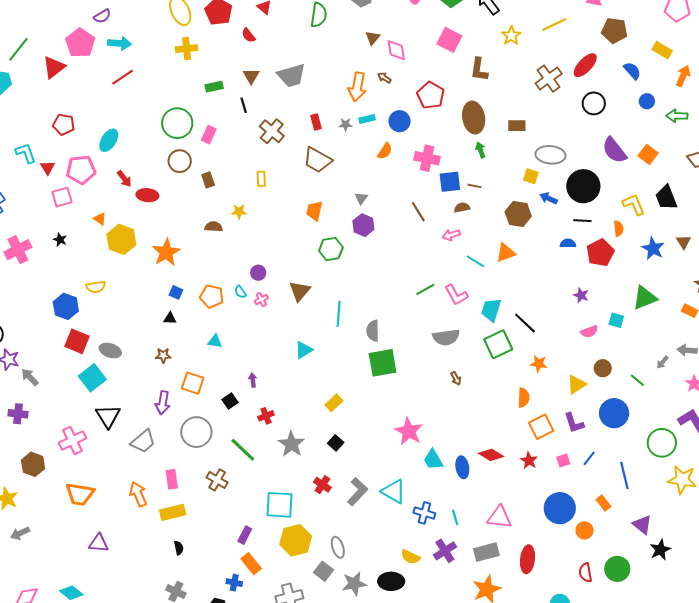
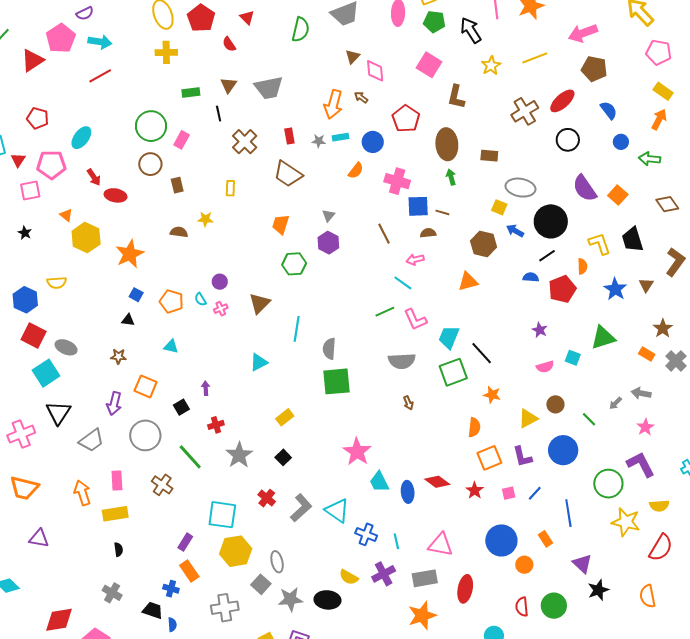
yellow rectangle: (662, 50) -> (663, 91), moved
black line: (582, 221) -> (547, 256), turned -42
cyan line: (475, 261) -> (403, 283), moved

